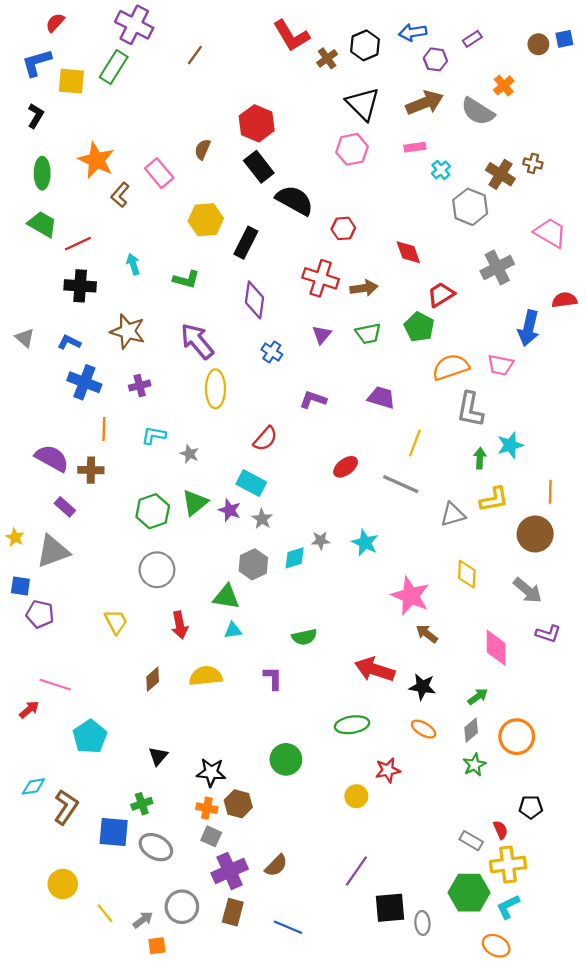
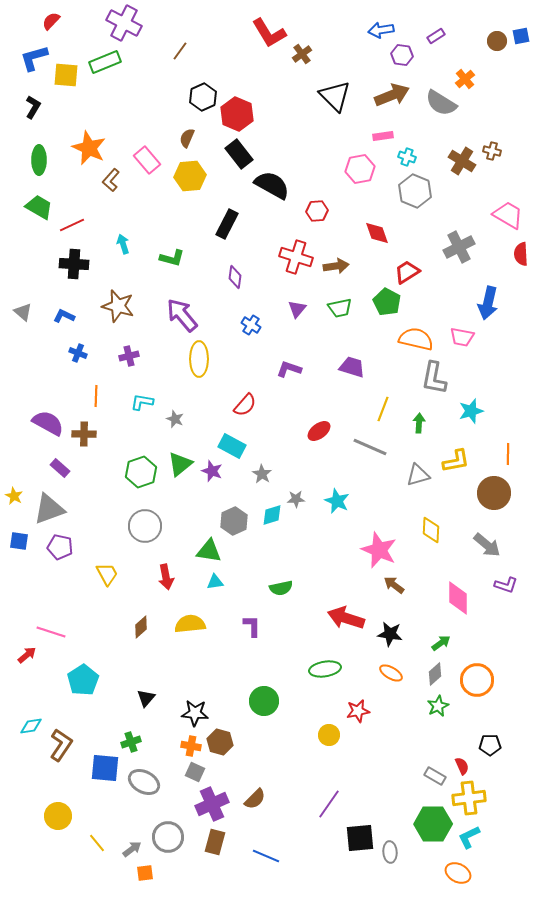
black hexagon: (365, 45) -> (203, 97), moved
green rectangle: (114, 67) -> (105, 62), turned 36
pink hexagon: (352, 149) -> (360, 169), moved
cyan cross: (441, 170) -> (407, 157), turned -30
gray hexagon: (470, 207) -> (415, 191), moved
yellow hexagon: (206, 220) -> (190, 176), moved
purple diamond: (254, 300) -> (235, 277), size x0.7
red semicircle: (564, 300) -> (521, 254), moved, turned -85
orange semicircle: (451, 367) -> (416, 339), turned 32
blue cross: (84, 382) -> (78, 353), size x0.6
green arrow: (480, 458) -> (419, 423), moved
gray star: (262, 519) -> (262, 474), moved
purple pentagon: (40, 614) -> (60, 547), moved

